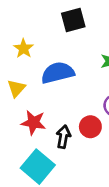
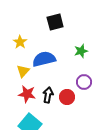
yellow triangle: (16, 88) -> (23, 71), moved
black arrow: (63, 137) -> (48, 95), moved

